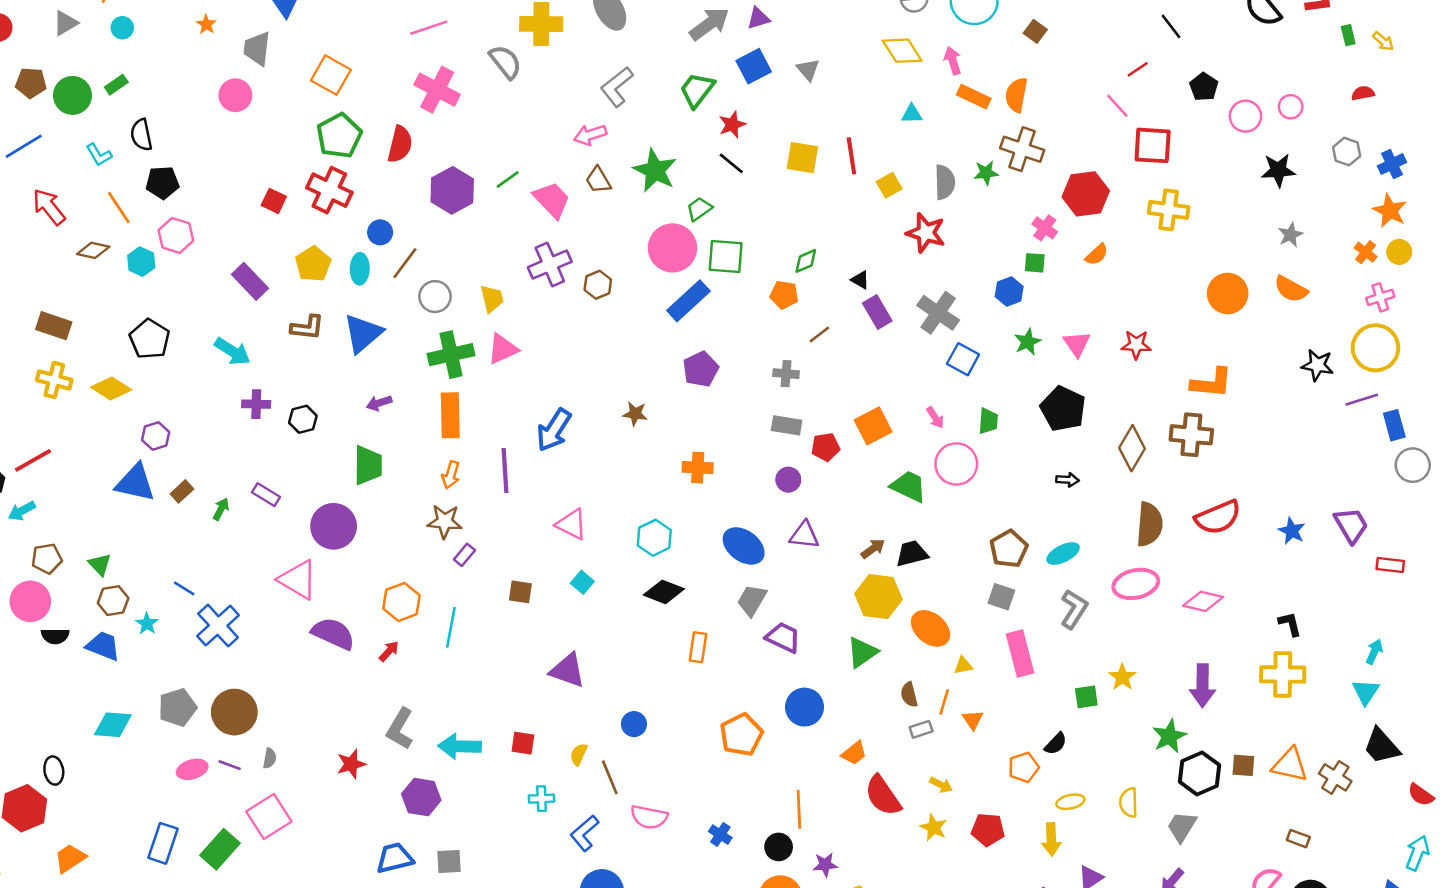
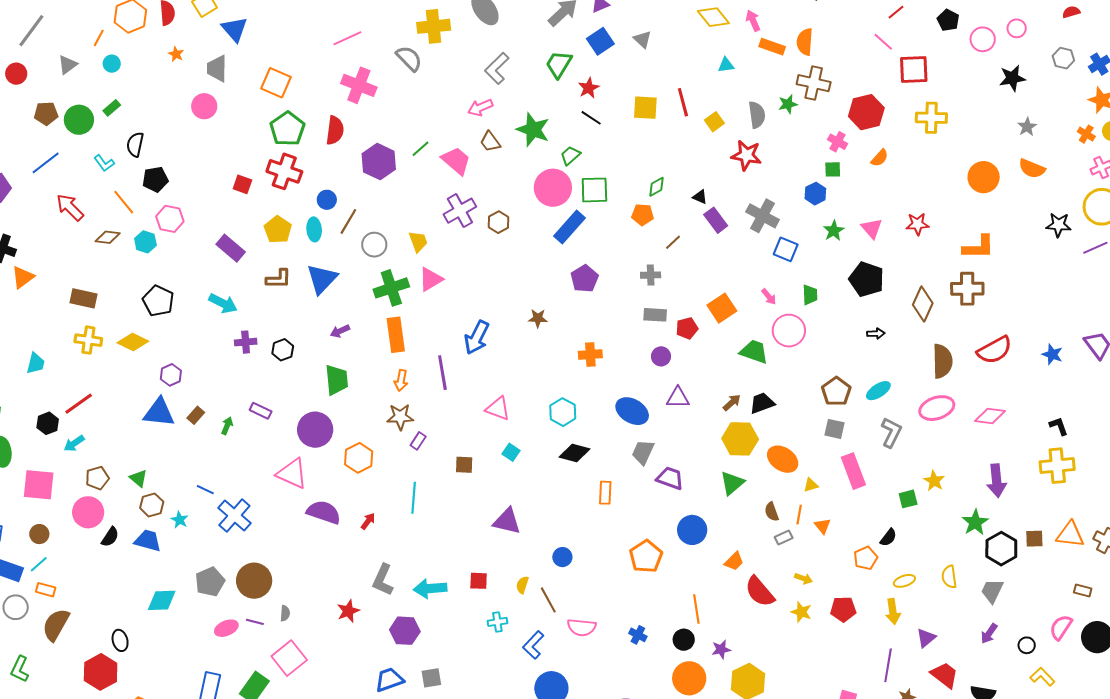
black semicircle: (141, 135) -> (135, 144), turned 30
orange hexagon: (401, 602) -> (359, 458), moved
black semicircle: (55, 636) -> (110, 537), turned -50

